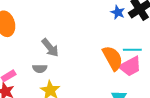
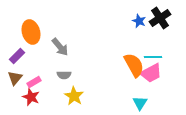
gray arrow: (50, 48) -> (60, 47), moved

